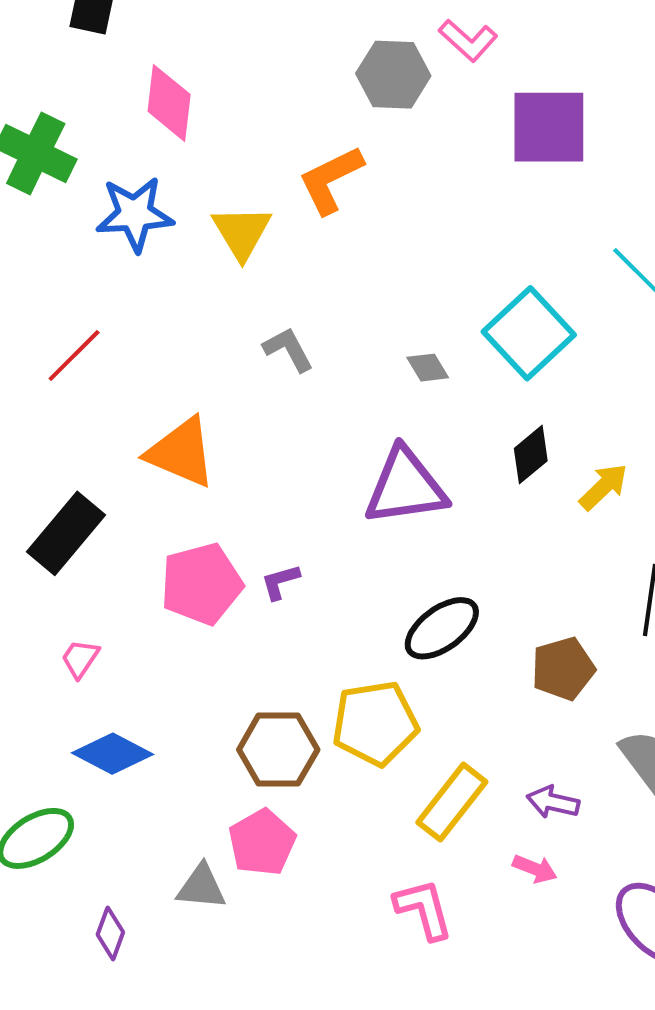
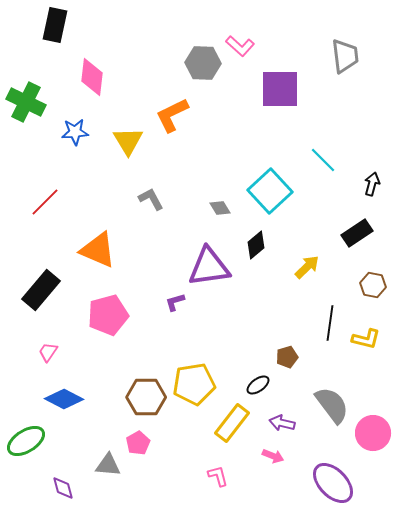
blue star: (135, 214) -> (75, 132), size x0.7
black diamond: (531, 455) -> (256, 245), moved
purple L-shape: (280, 582) -> (175, 302), moved
black ellipse: (442, 628) -> (258, 385), moved, size x0.6
brown pentagon: (563, 669) -> (287, 357), size x0.7
pink pentagon: (262, 842) -> (138, 443), size x0.7
pink L-shape: (424, 909) -> (218, 476), size x0.7
purple diamond: (110, 933) -> (63, 488), turned -35

